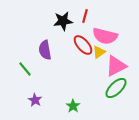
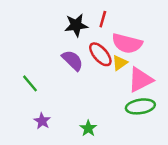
purple semicircle: (45, 50) -> (72, 60), moved, turned 144
green ellipse: (116, 88) -> (140, 106), turned 35

